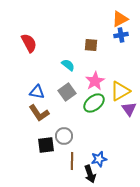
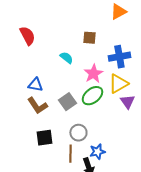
blue cross: (121, 35) -> (119, 57), moved, size x1.5
gray square: (67, 92) -> (67, 102), moved
gray circle: (64, 136) -> (78, 133), moved

